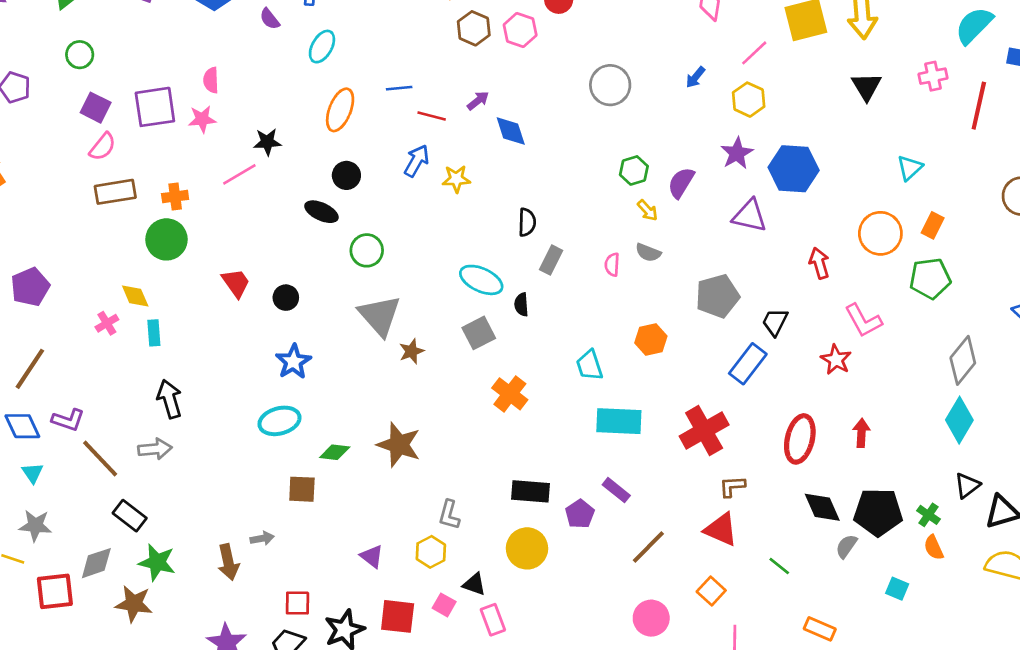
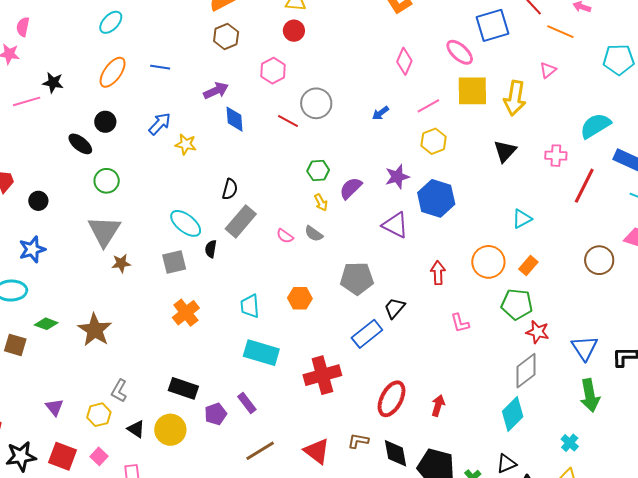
pink hexagon: (520, 30) -> (273, 71), moved
yellow hexagon: (749, 100) -> (434, 141), moved
purple arrow: (478, 101) -> (216, 91), size x1.4
red line: (432, 116) -> (288, 121), moved
gray rectangle: (551, 260) -> (241, 221), size x1.5
pink semicircle: (612, 265) -> (285, 236), turned -72
pink L-shape: (863, 320) -> (460, 323), size x0.7
red star: (836, 360) -> (538, 332), moved, turned -30
brown L-shape: (732, 486) -> (358, 441), moved
black triangle: (474, 584) -> (136, 429), moved

